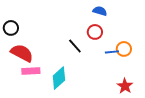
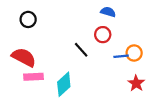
black circle: (11, 28) -> (28, 19), moved
red star: (125, 86) -> (136, 83), moved

